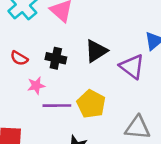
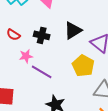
yellow pentagon: (91, 104) -> (83, 66), moved
purple line: (57, 106) -> (42, 72), turned 30

